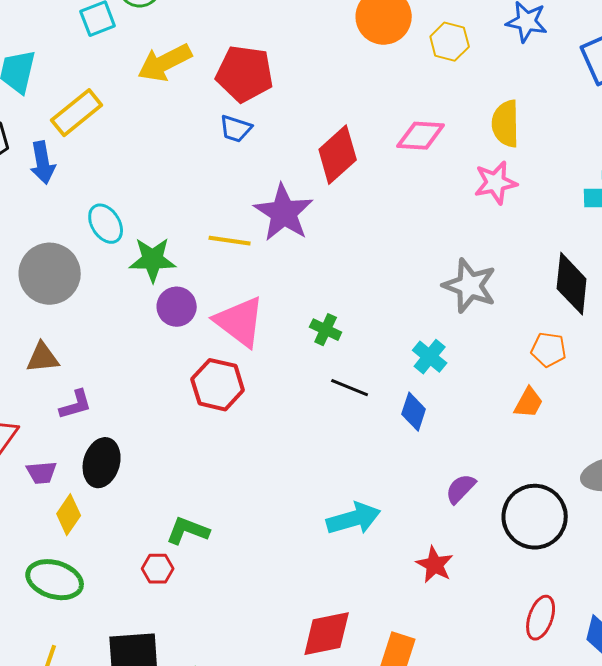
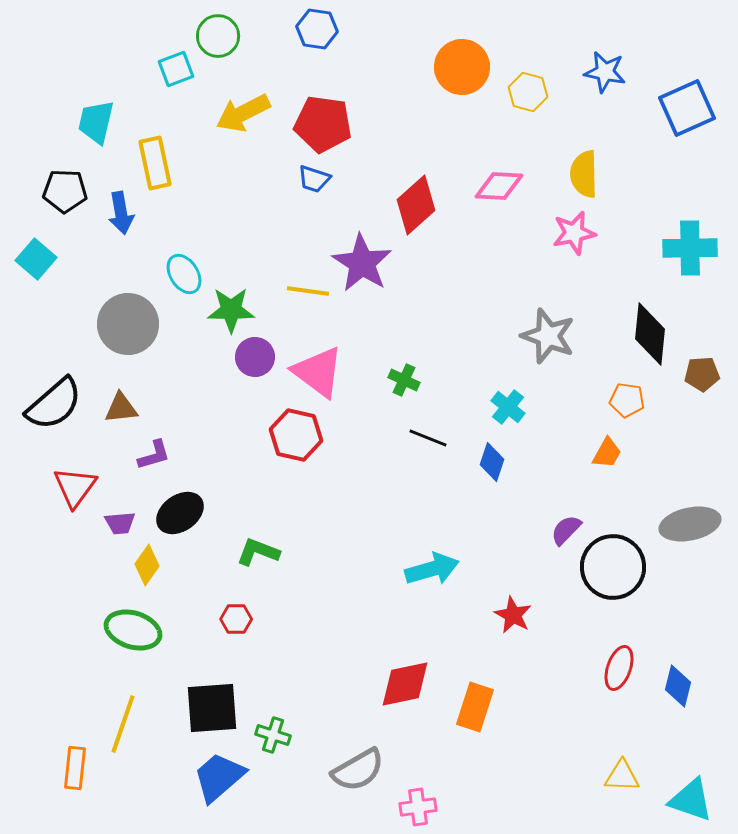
yellow rectangle: (77, 113) -> (155, 163), turned -63
black ellipse: (102, 463) -> (180, 513), turned 39
purple semicircle: (461, 489) -> (566, 530), moved
green L-shape: (188, 531) -> (258, 552), moved

